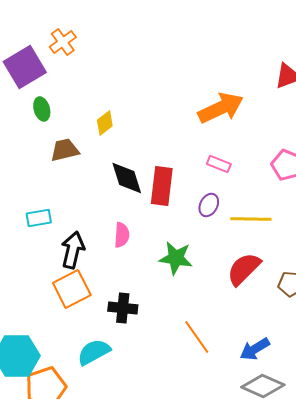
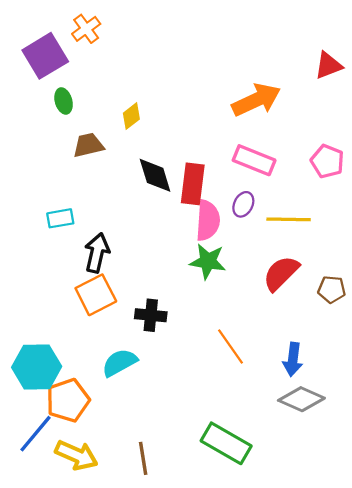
pink rectangle: (219, 164) -> (254, 160), size x1.6
pink semicircle: (122, 235) -> (208, 220), moved, size x1.5
blue arrow: (255, 349) -> (293, 359), turned -52

